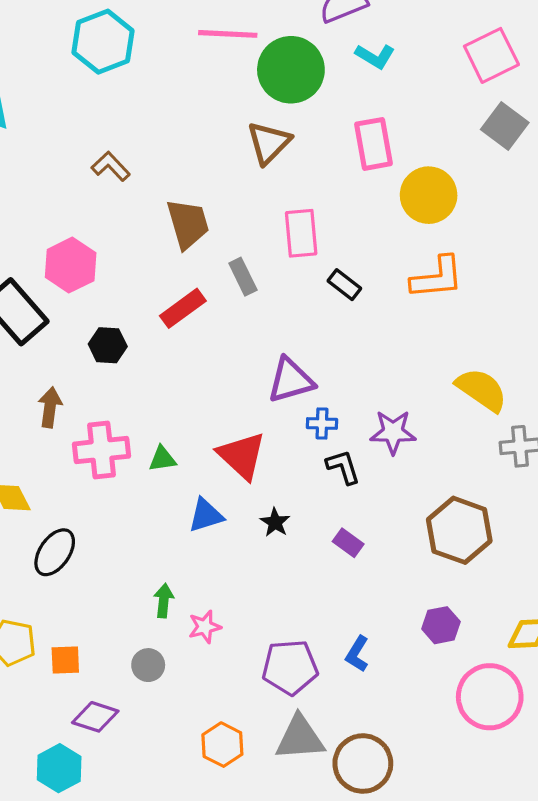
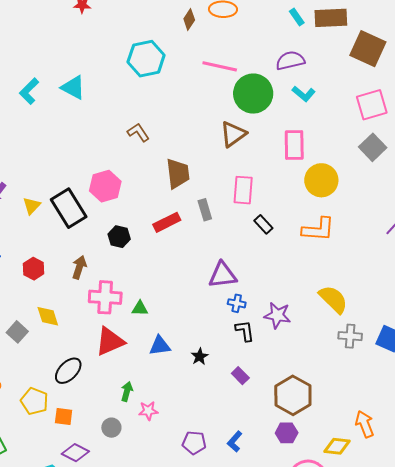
red triangle: (242, 456) -> (110, 341), moved, turned 44
brown hexagon: (459, 530) -> (293, 395), moved
black ellipse: (55, 552) -> (68, 371), moved
purple pentagon: (290, 667) -> (194, 443), size x0.7

